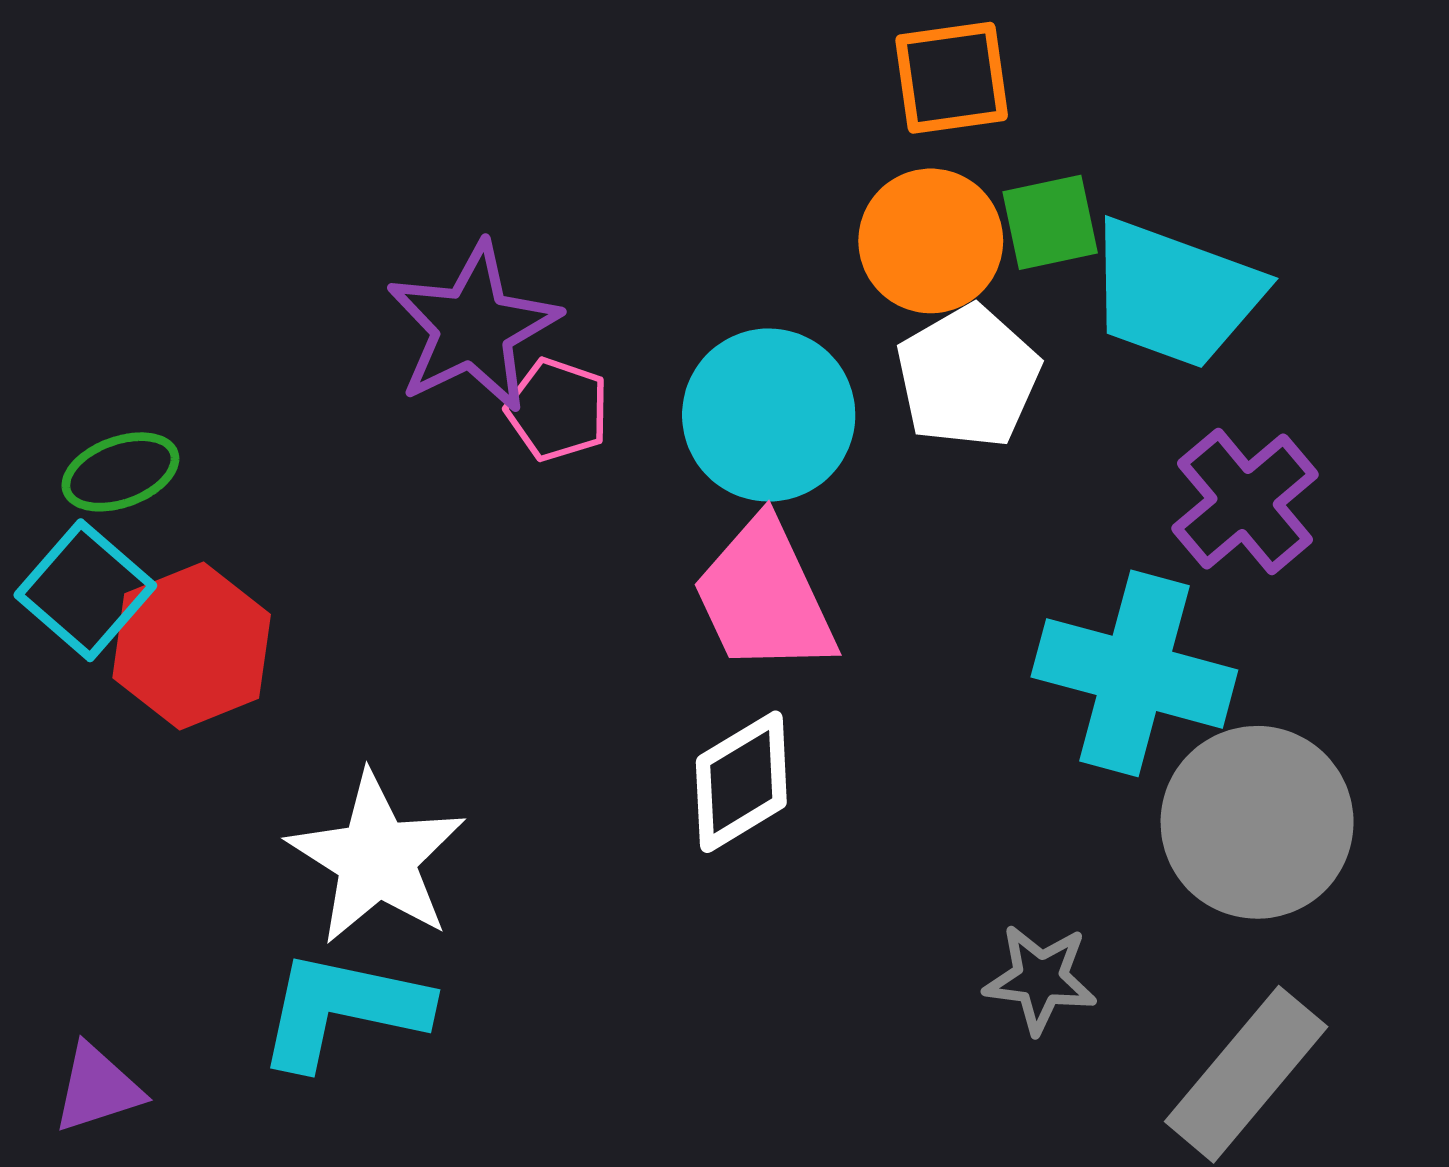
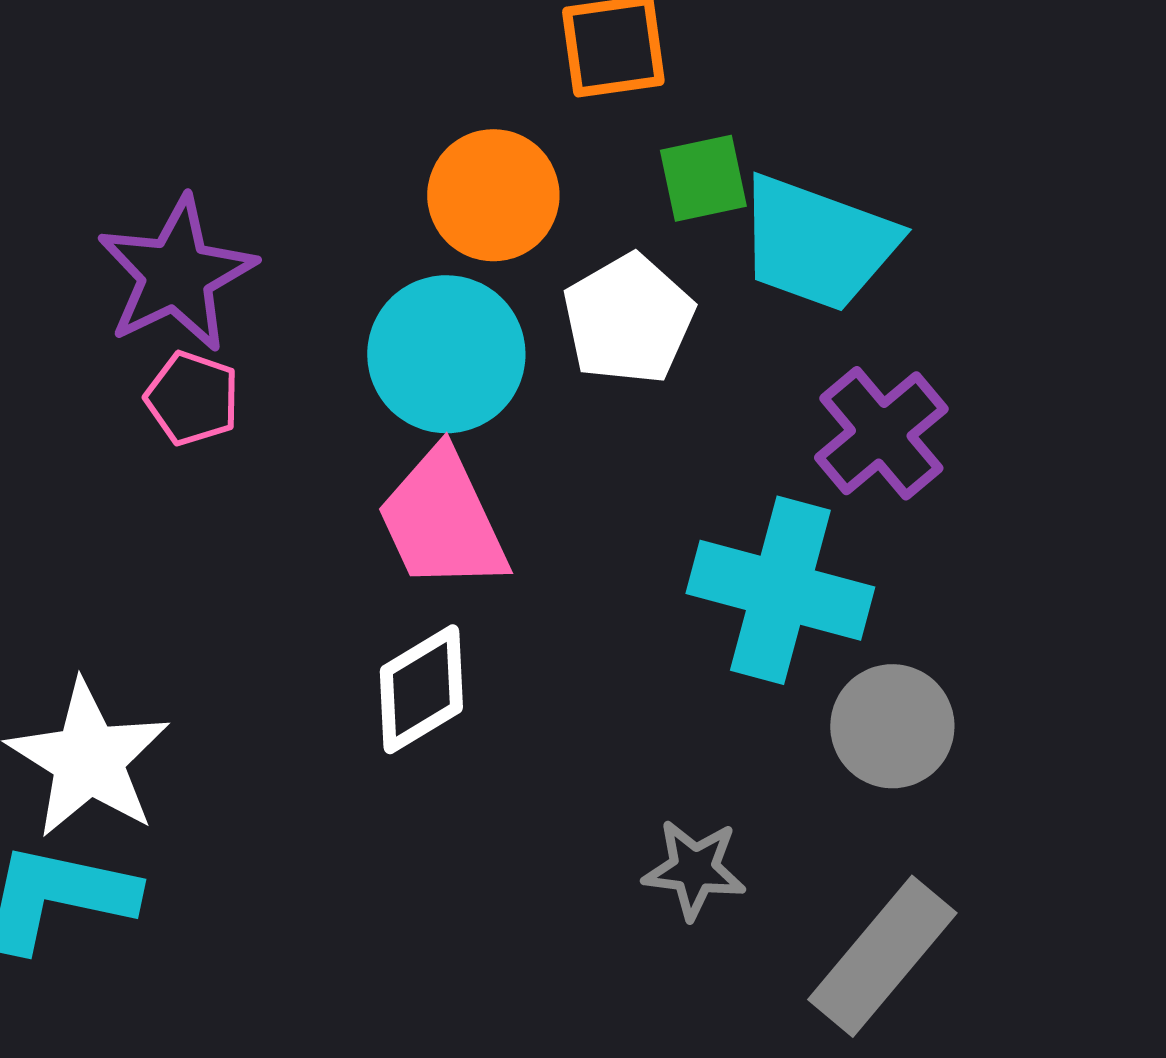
orange circle: (931, 241) -> (493, 195), moved
pink pentagon: (557, 410) -> (192, 398), moved
gray circle: (1257, 822) -> (892, 726), size x0.7

